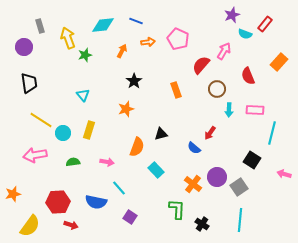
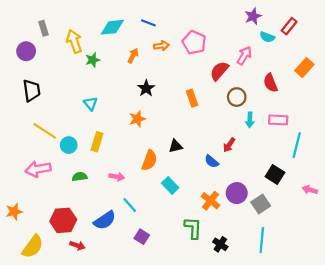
blue semicircle: (96, 202) -> (105, 220), turned -45

